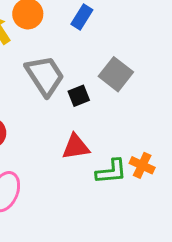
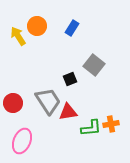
gray trapezoid: (45, 76) -> (48, 101), moved
orange cross: (142, 165) -> (111, 124), turned -35

